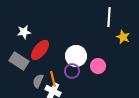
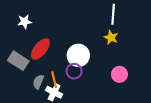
white star: (24, 32) -> (25, 22), moved
yellow star: (123, 37) -> (111, 37), moved
pink circle: (98, 66) -> (119, 74), moved

